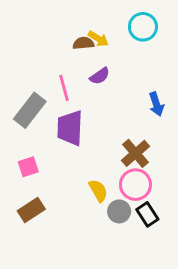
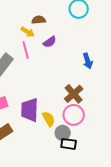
yellow arrow: (98, 39) -> (28, 32), moved
purple trapezoid: (70, 128) -> (30, 110), moved
black rectangle: (147, 214) -> (69, 144), moved, turned -49

